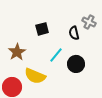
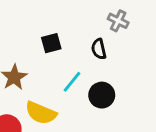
gray cross: (89, 22) -> (118, 21), moved

